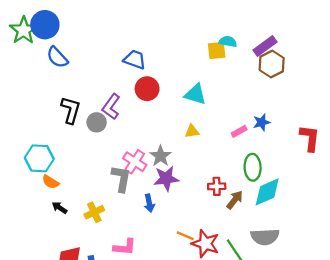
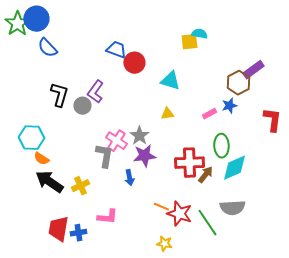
purple rectangle: (265, 46) -> (253, 70), moved
brown hexagon: (272, 64) -> (238, 83), moved
red circle: (147, 89) -> (134, 63), moved
red cross: (217, 186) -> (189, 163), size x1.8
black arrow: (59, 208) -> (49, 182), size x2.0

